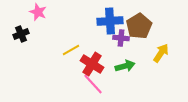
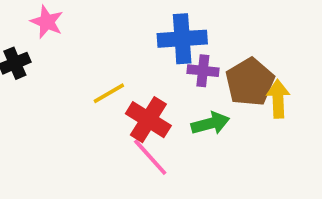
brown pentagon: (139, 26) -> (250, 82), moved
yellow arrow: (161, 53) -> (278, 99), turned -36

